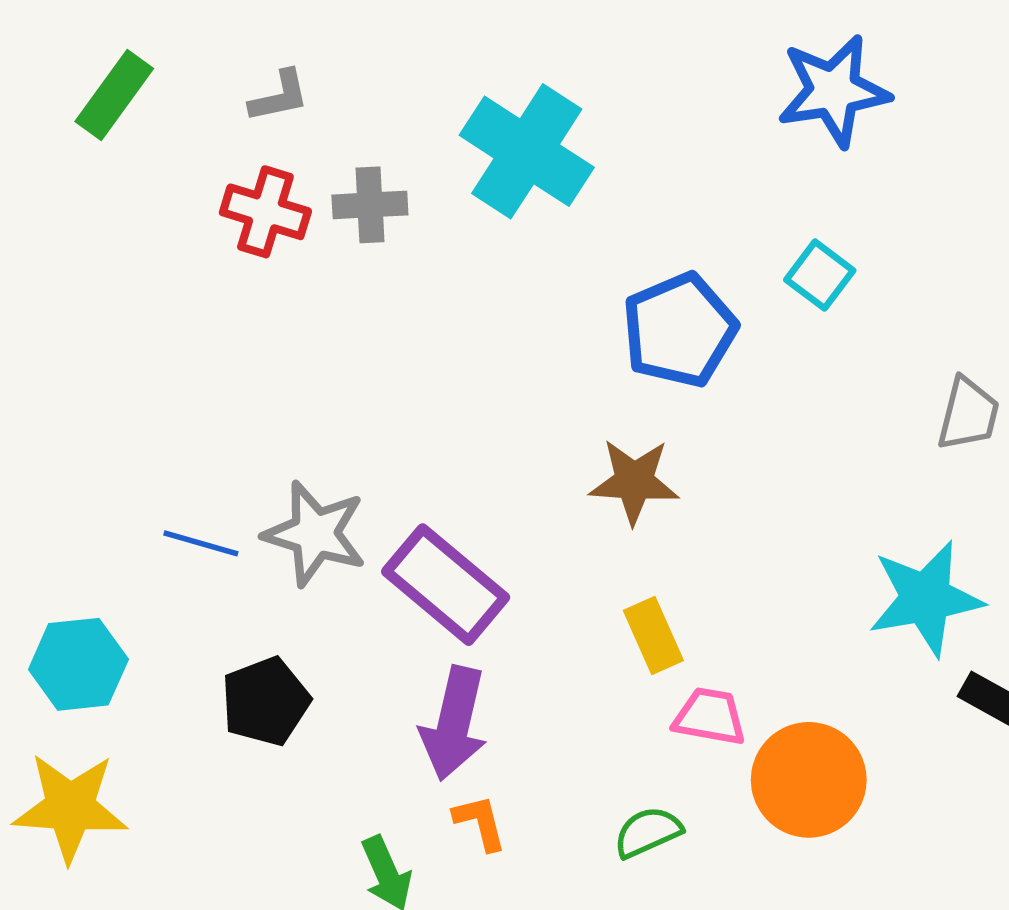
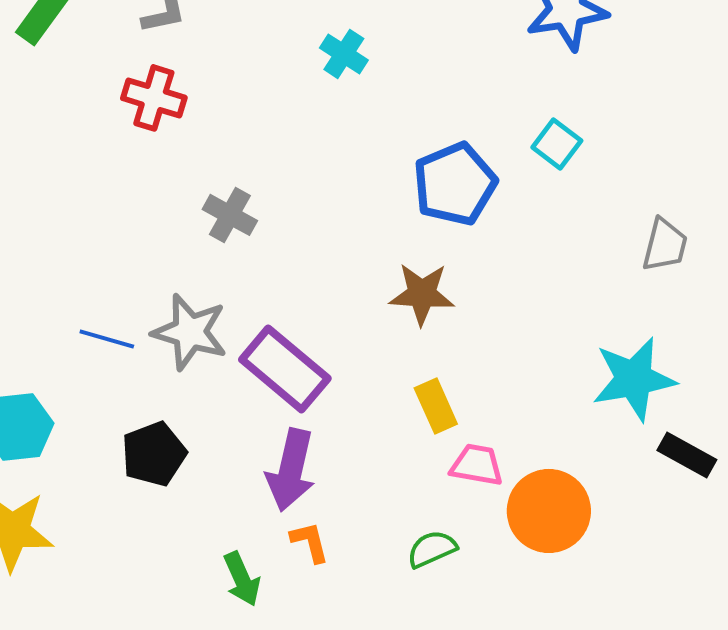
cyan cross: (527, 151) -> (344, 54), size x0.5
gray cross: (370, 205) -> (230, 215), moved, turned 32

